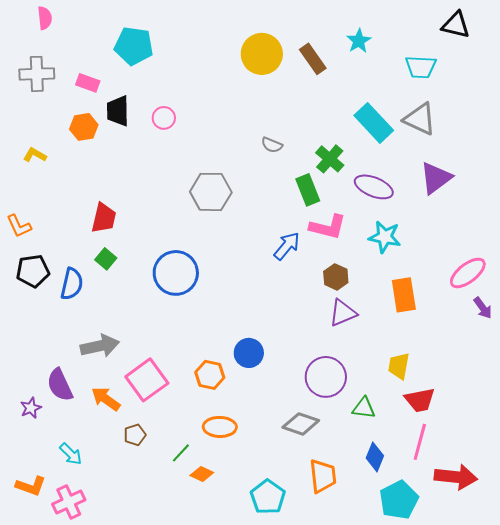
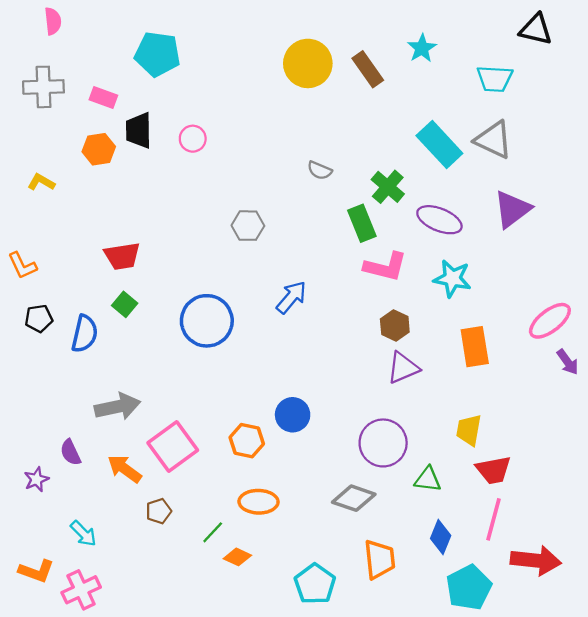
gray hexagon: (211, 192) -> (248, 226), size x0.7
red trapezoid: (104, 218) -> (122, 256), turned 68
blue arrow: (287, 246) -> (291, 297), moved
black pentagon: (33, 271) -> (39, 318), size x0.7
purple semicircle: (60, 385) -> (71, 452), size x0.7

